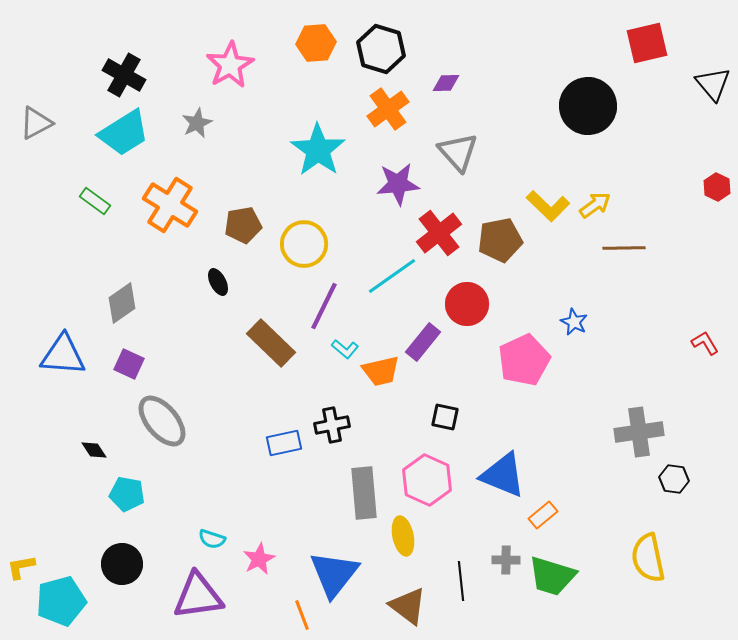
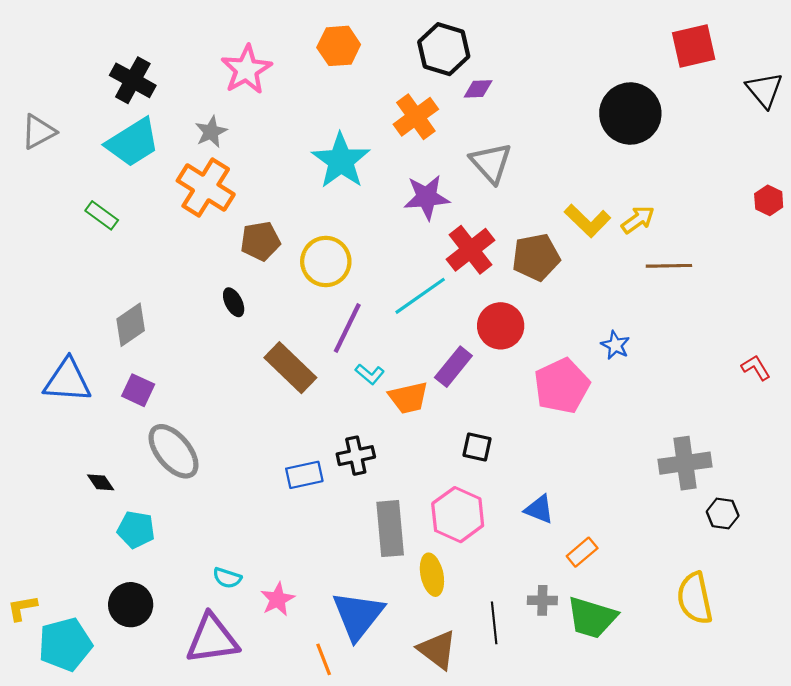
black hexagon: (381, 49) -> (444, 49), moved
orange cross: (170, 205) -> (206, 188), moved
blue triangle: (503, 475) -> (539, 509), size x0.6

